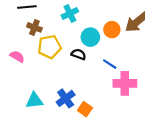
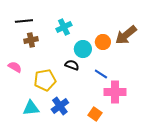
brown cross: (34, 27) -> (31, 40), turned -32
yellow pentagon: (49, 47) -> (45, 80), moved
orange square: (85, 109) -> (95, 114), moved

